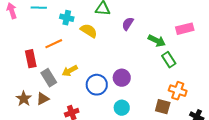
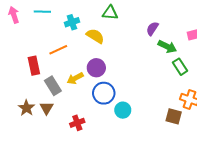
cyan cross: (67, 18) -> (72, 22), turned -32
purple semicircle: (128, 24) -> (152, 29), moved
purple circle: (122, 78) -> (96, 68), moved
brown triangle: (43, 99) -> (47, 108), turned -32
cyan circle: (122, 108) -> (123, 110), moved

